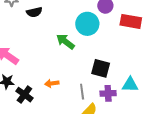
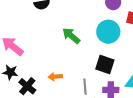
cyan circle: (87, 24) -> (108, 32), moved

